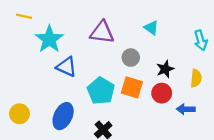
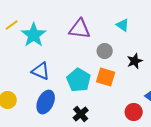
yellow line: (24, 16) -> (12, 25), moved, turned -48
blue triangle: (67, 67) -> (41, 71), moved
red circle: (162, 93) -> (134, 112), moved

